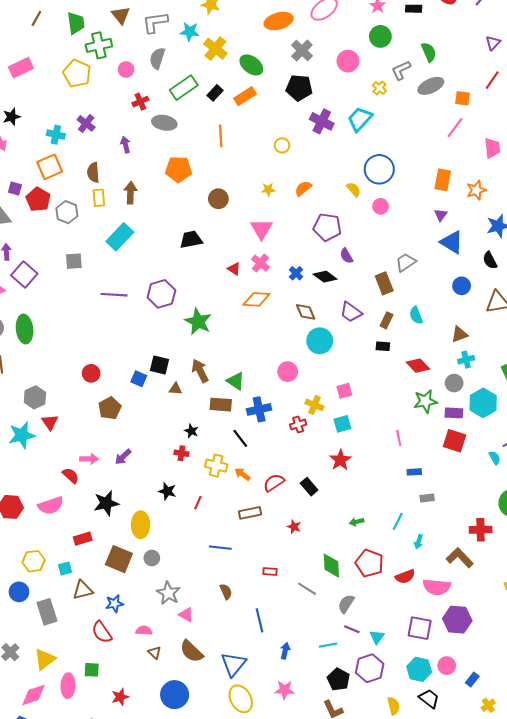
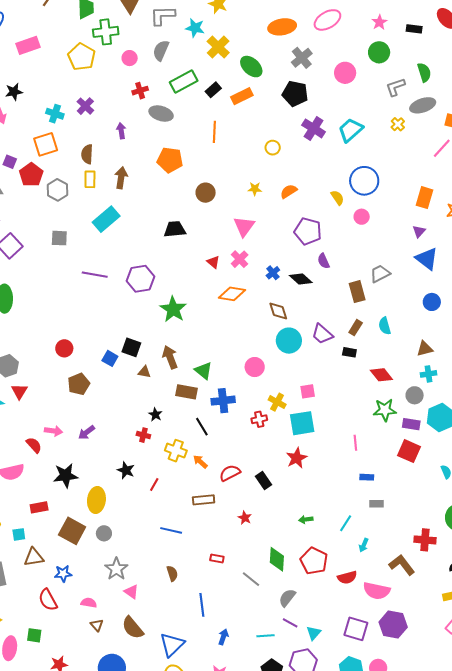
yellow cross: (379, 88) -> (398, 124), moved
purple trapezoid: (351, 312) -> (322, 334), moved
cyan square: (342, 424) -> (302, 423), size x1.5

